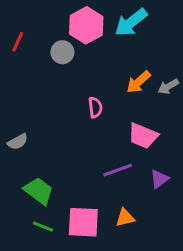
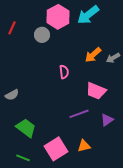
pink square: (83, 222) -> (56, 149), turned -35
green line: (43, 227) -> (23, 158), moved

